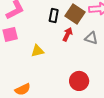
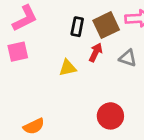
brown square: (75, 14) -> (106, 25), turned 30
yellow triangle: (37, 51) -> (68, 68), moved

